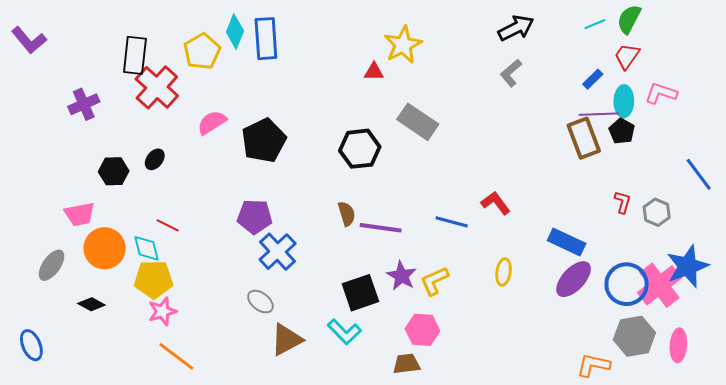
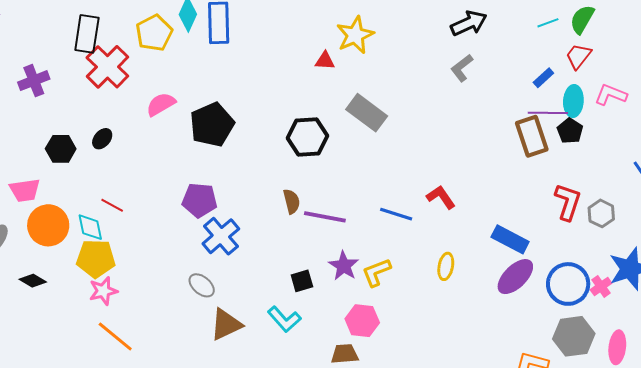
red L-shape: (623, 202) -> (568, 202), size x1.6
pink cross: (659, 285) -> (601, 286), size x0.5
black square: (360, 293) -> (302, 281), size x0.6

